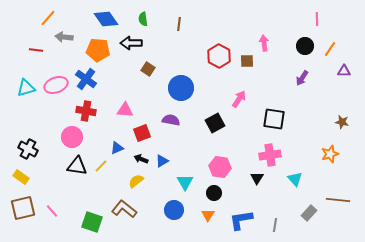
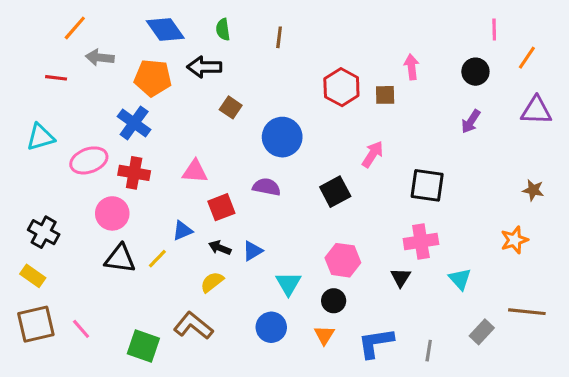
orange line: (330, 49) -> (527, 58), moved
purple triangle: (344, 71) -> (536, 111), size x1.5
pink ellipse: (56, 85) -> (89, 160), moved

